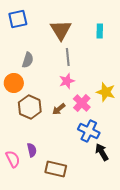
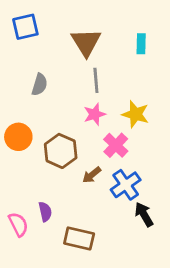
orange circle: (14, 83) -> (18, 137), moved
yellow star: (106, 92) -> (135, 114), moved
brown hexagon: (30, 107) -> (61, 151), moved
brown arrow: (59, 109) -> (92, 175), moved
blue cross: (89, 131) -> (126, 185), turned 30

